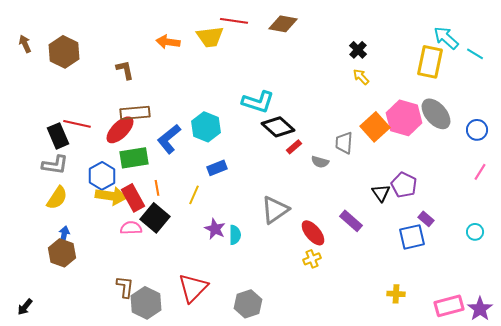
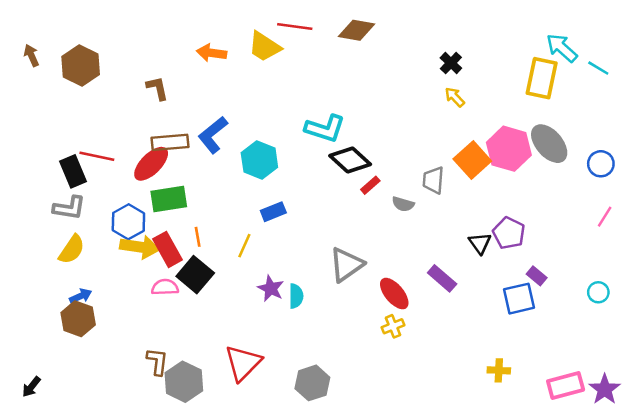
yellow trapezoid: (210, 37) -> (264, 47), turned 40
blue L-shape: (169, 139) -> (213, 135), moved
blue arrow: (64, 235) -> (81, 296), turned 54

